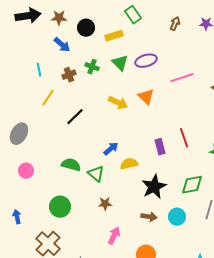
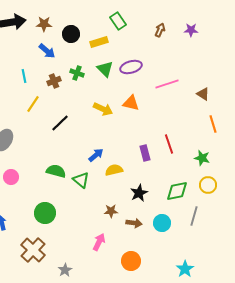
orange triangle: (146, 97) -> (131, 103), turned -30
black star: (154, 187) -> (139, 193), size x0.7
brown star: (105, 204) -> (111, 211), moved

